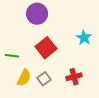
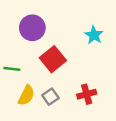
purple circle: (37, 14) -> (32, 28), moved
cyan star: (84, 38) -> (94, 35), moved

